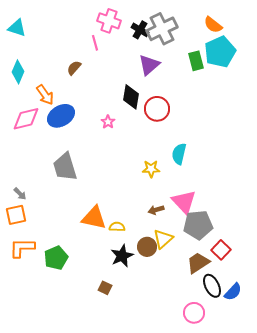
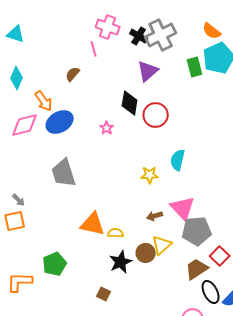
orange L-shape: (22, 248) -> (20, 282), moved

